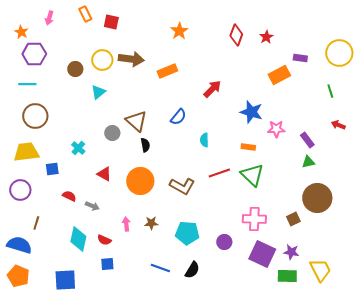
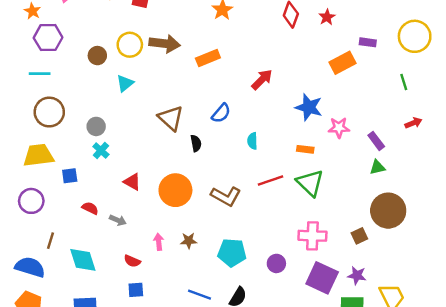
red arrow: (338, 125) -> (413, 123), turned 136
gray circle: (112, 133) -> (96, 126), moved
black semicircle: (145, 145) -> (196, 143), moved
cyan diamond: (78, 239) -> (83, 260), moved, turned -30

